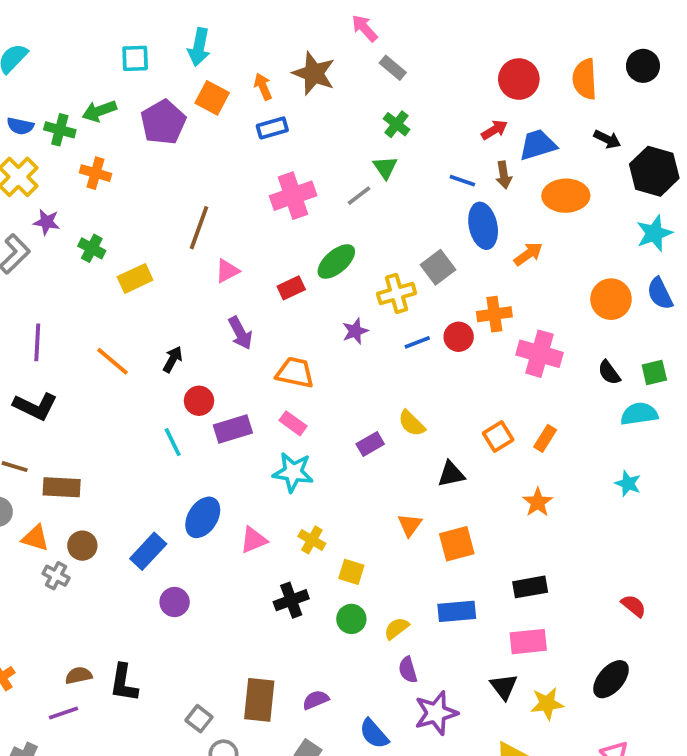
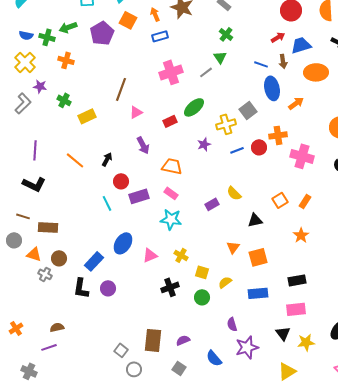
yellow semicircle: (397, 628) -> (225, 282), moved
black L-shape: (124, 683) -> (81, 288), moved

